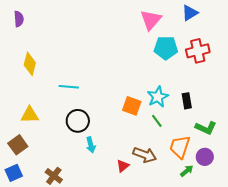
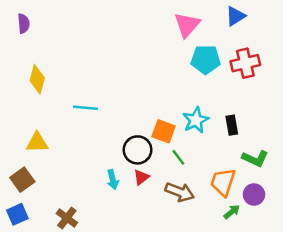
black circle: (78, 121) -> (138, 150), moved
green line: (157, 121) -> (178, 157), moved
red triangle: (123, 166) -> (141, 177), moved

